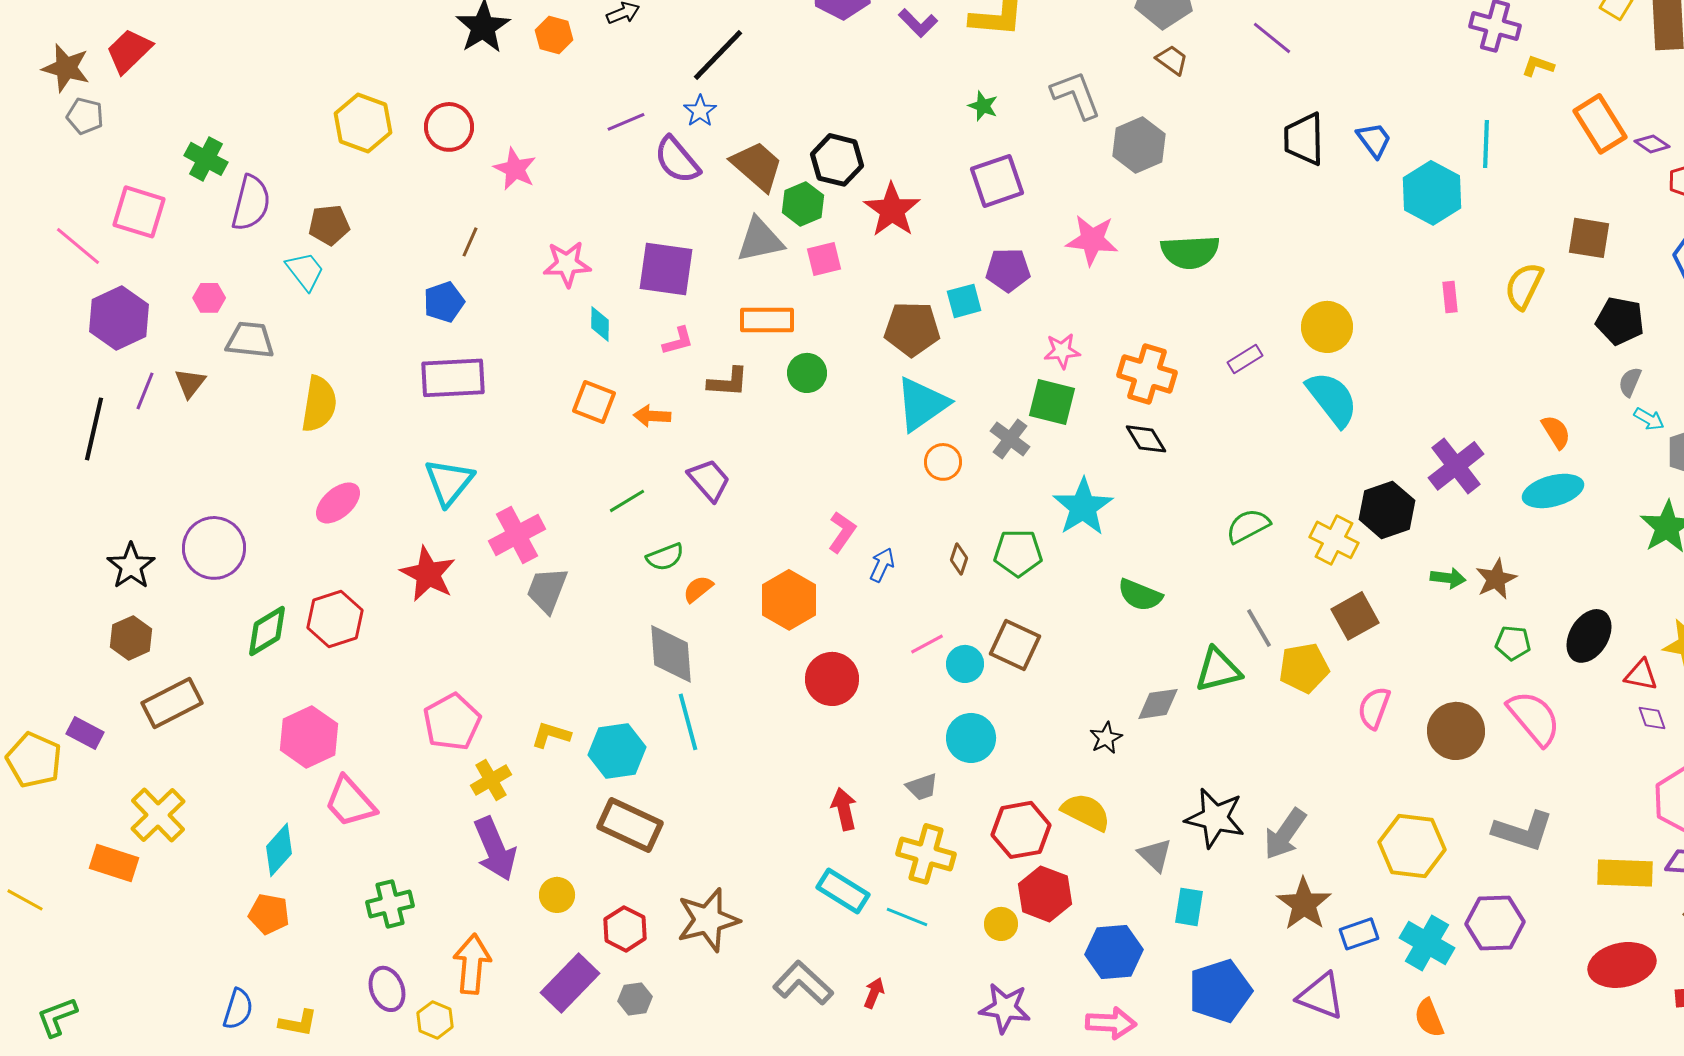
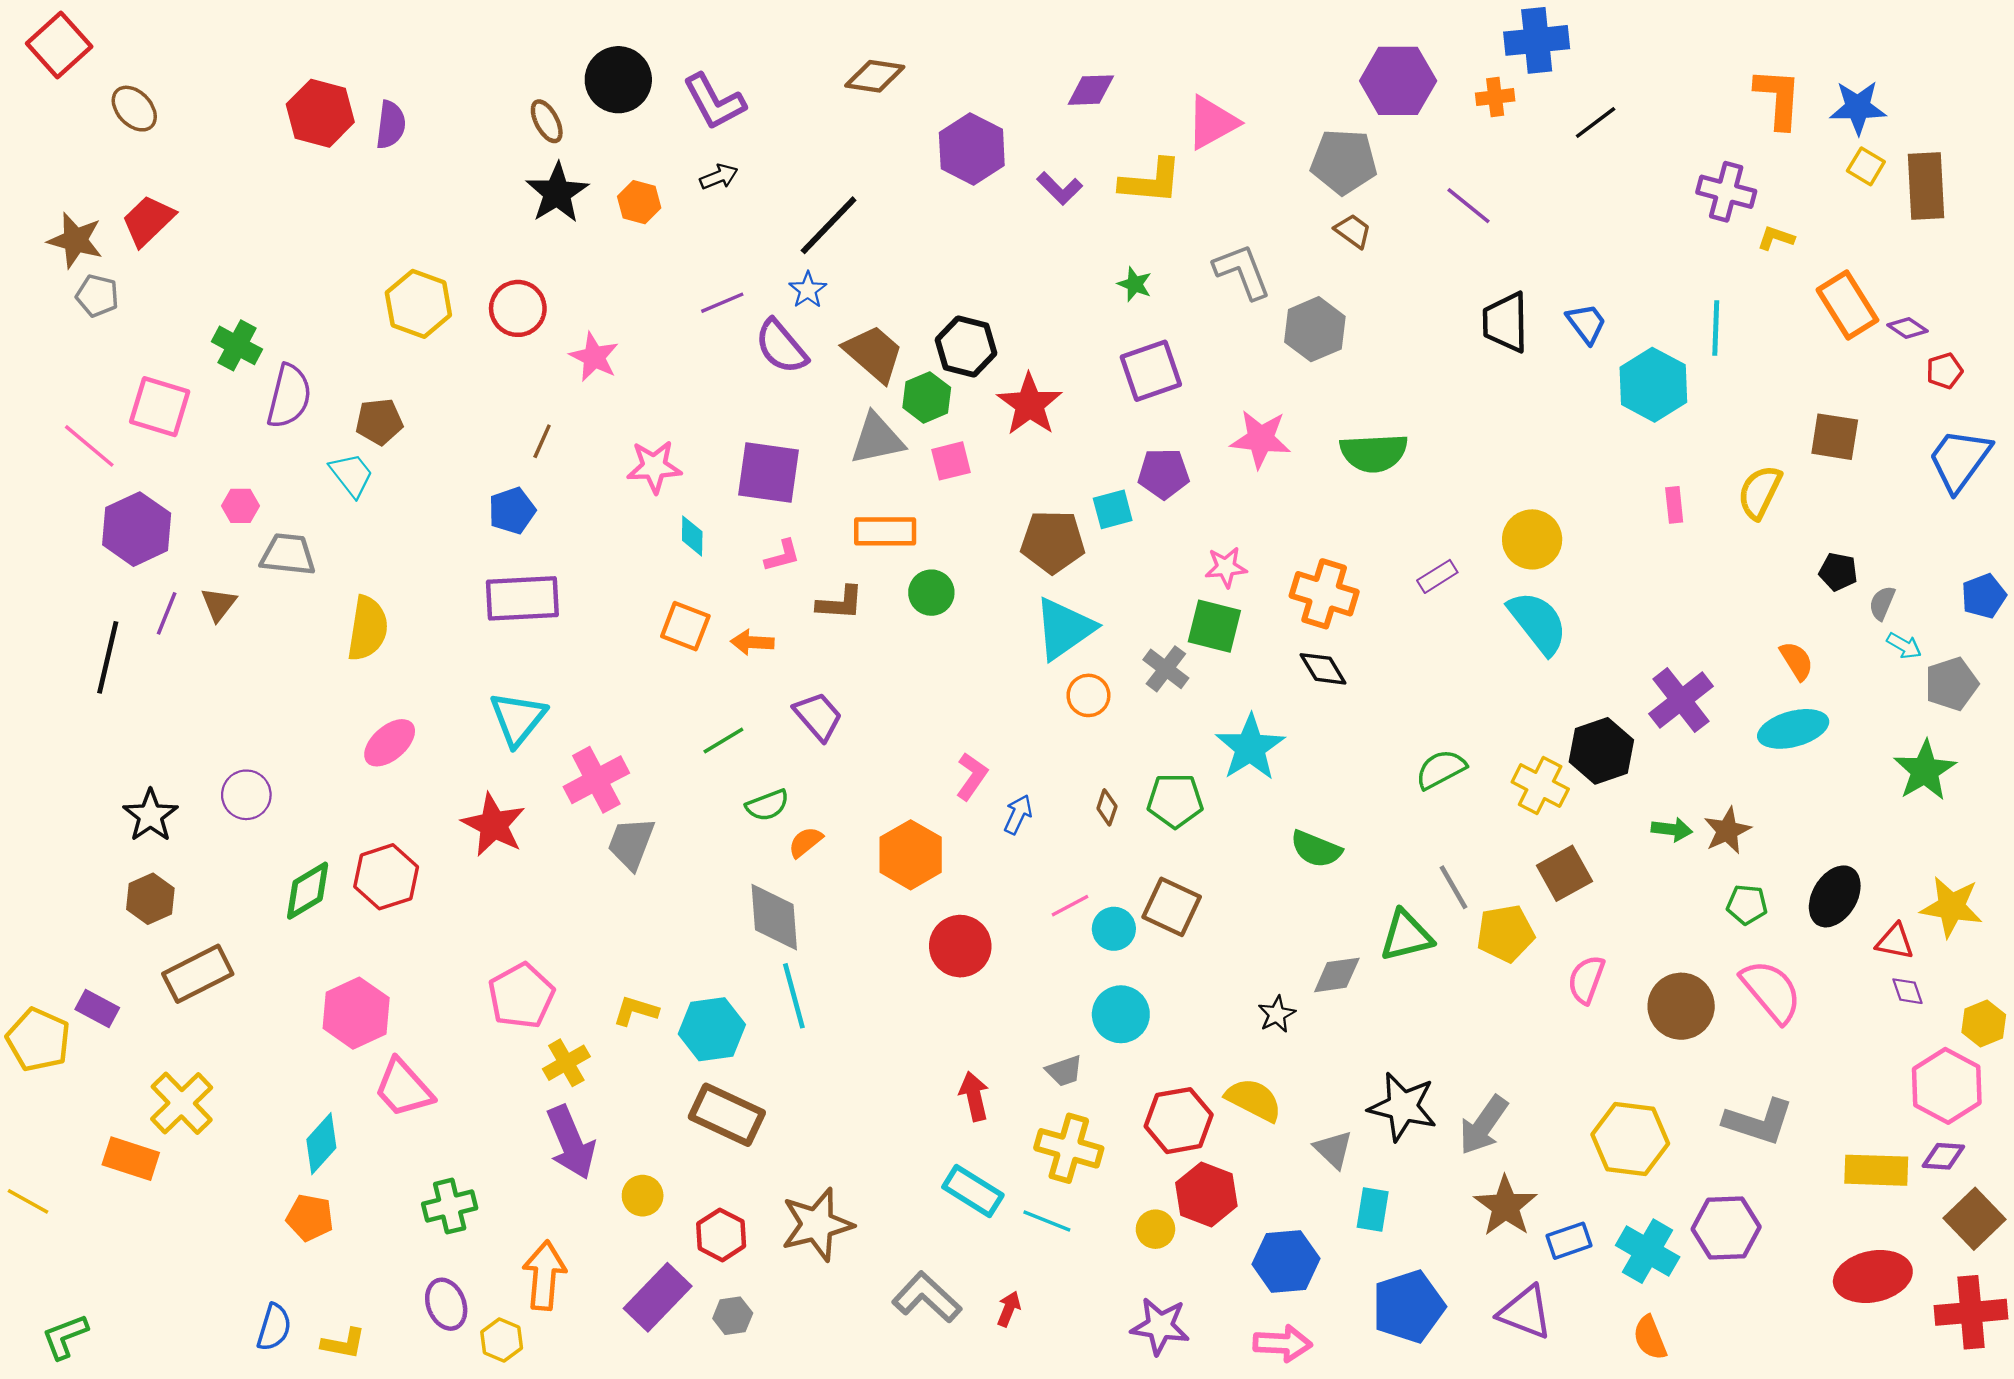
black pentagon: (1620, 321) -> (1838, 572), moved, size x0.7
purple circle: (214, 548) -> (246, 795), size x0.7

